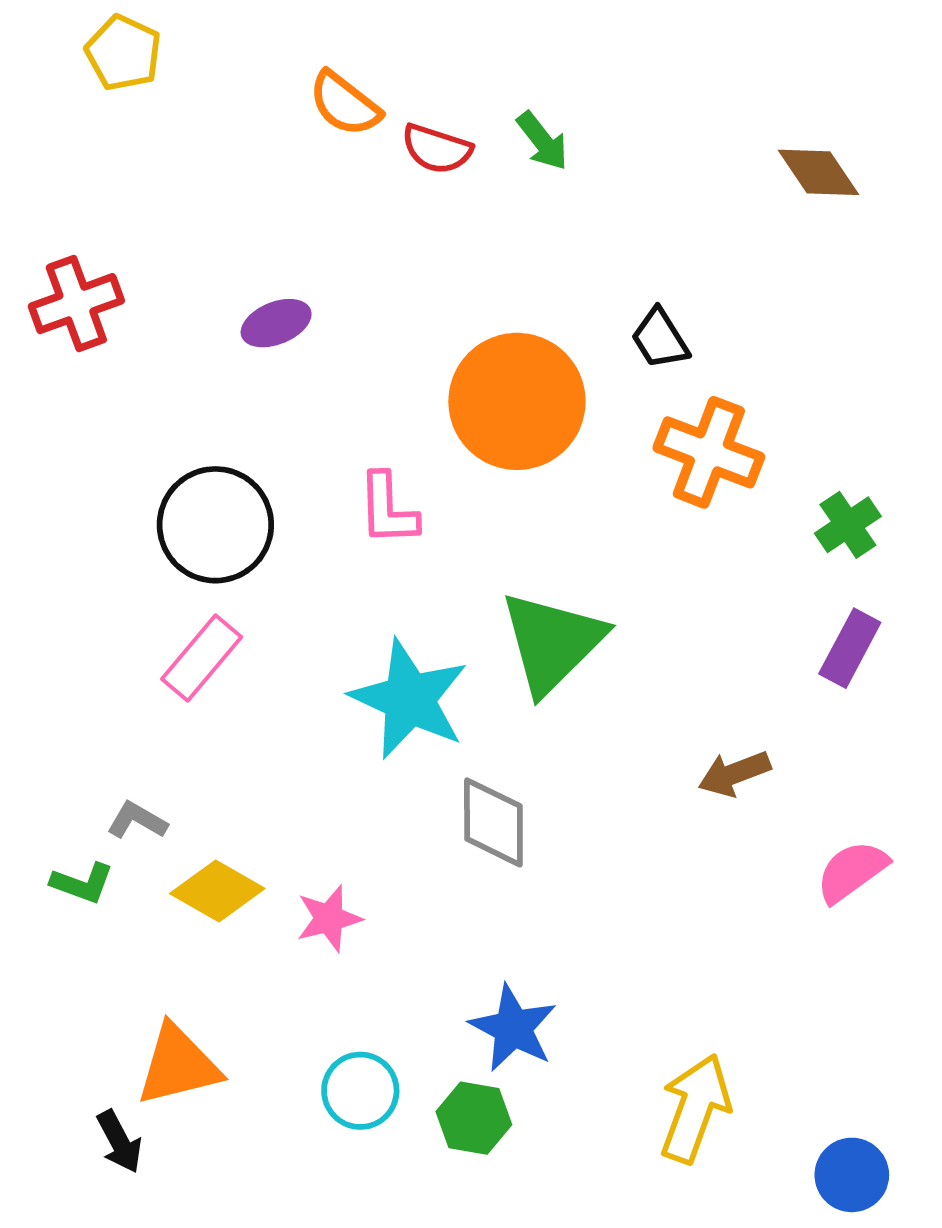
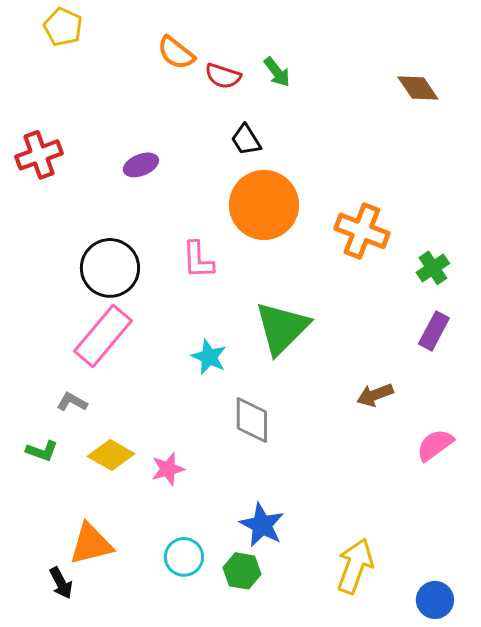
black trapezoid: (660, 339) -> (246, 140), moved
pink rectangle: (202, 658) -> (103, 336), size x1.4
cyan star: (409, 699) -> (209, 357), size x0.6
gray L-shape: (137, 820) -> (72, 402), moved

